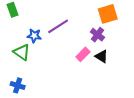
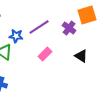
purple cross: (97, 35) -> (69, 28), moved
pink rectangle: (83, 54) -> (45, 54), moved

